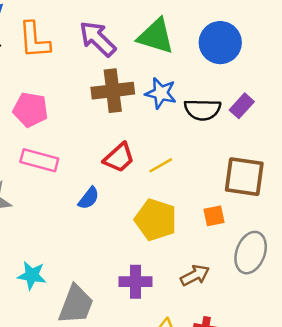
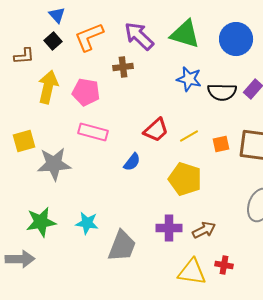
orange L-shape: (34, 40) -> (89, 37), turned 72
brown cross: (113, 91) -> (123, 67), moved, size x0.6
orange square: (214, 216) -> (221, 144), moved
brown arrow: (195, 275) -> (204, 230), moved

